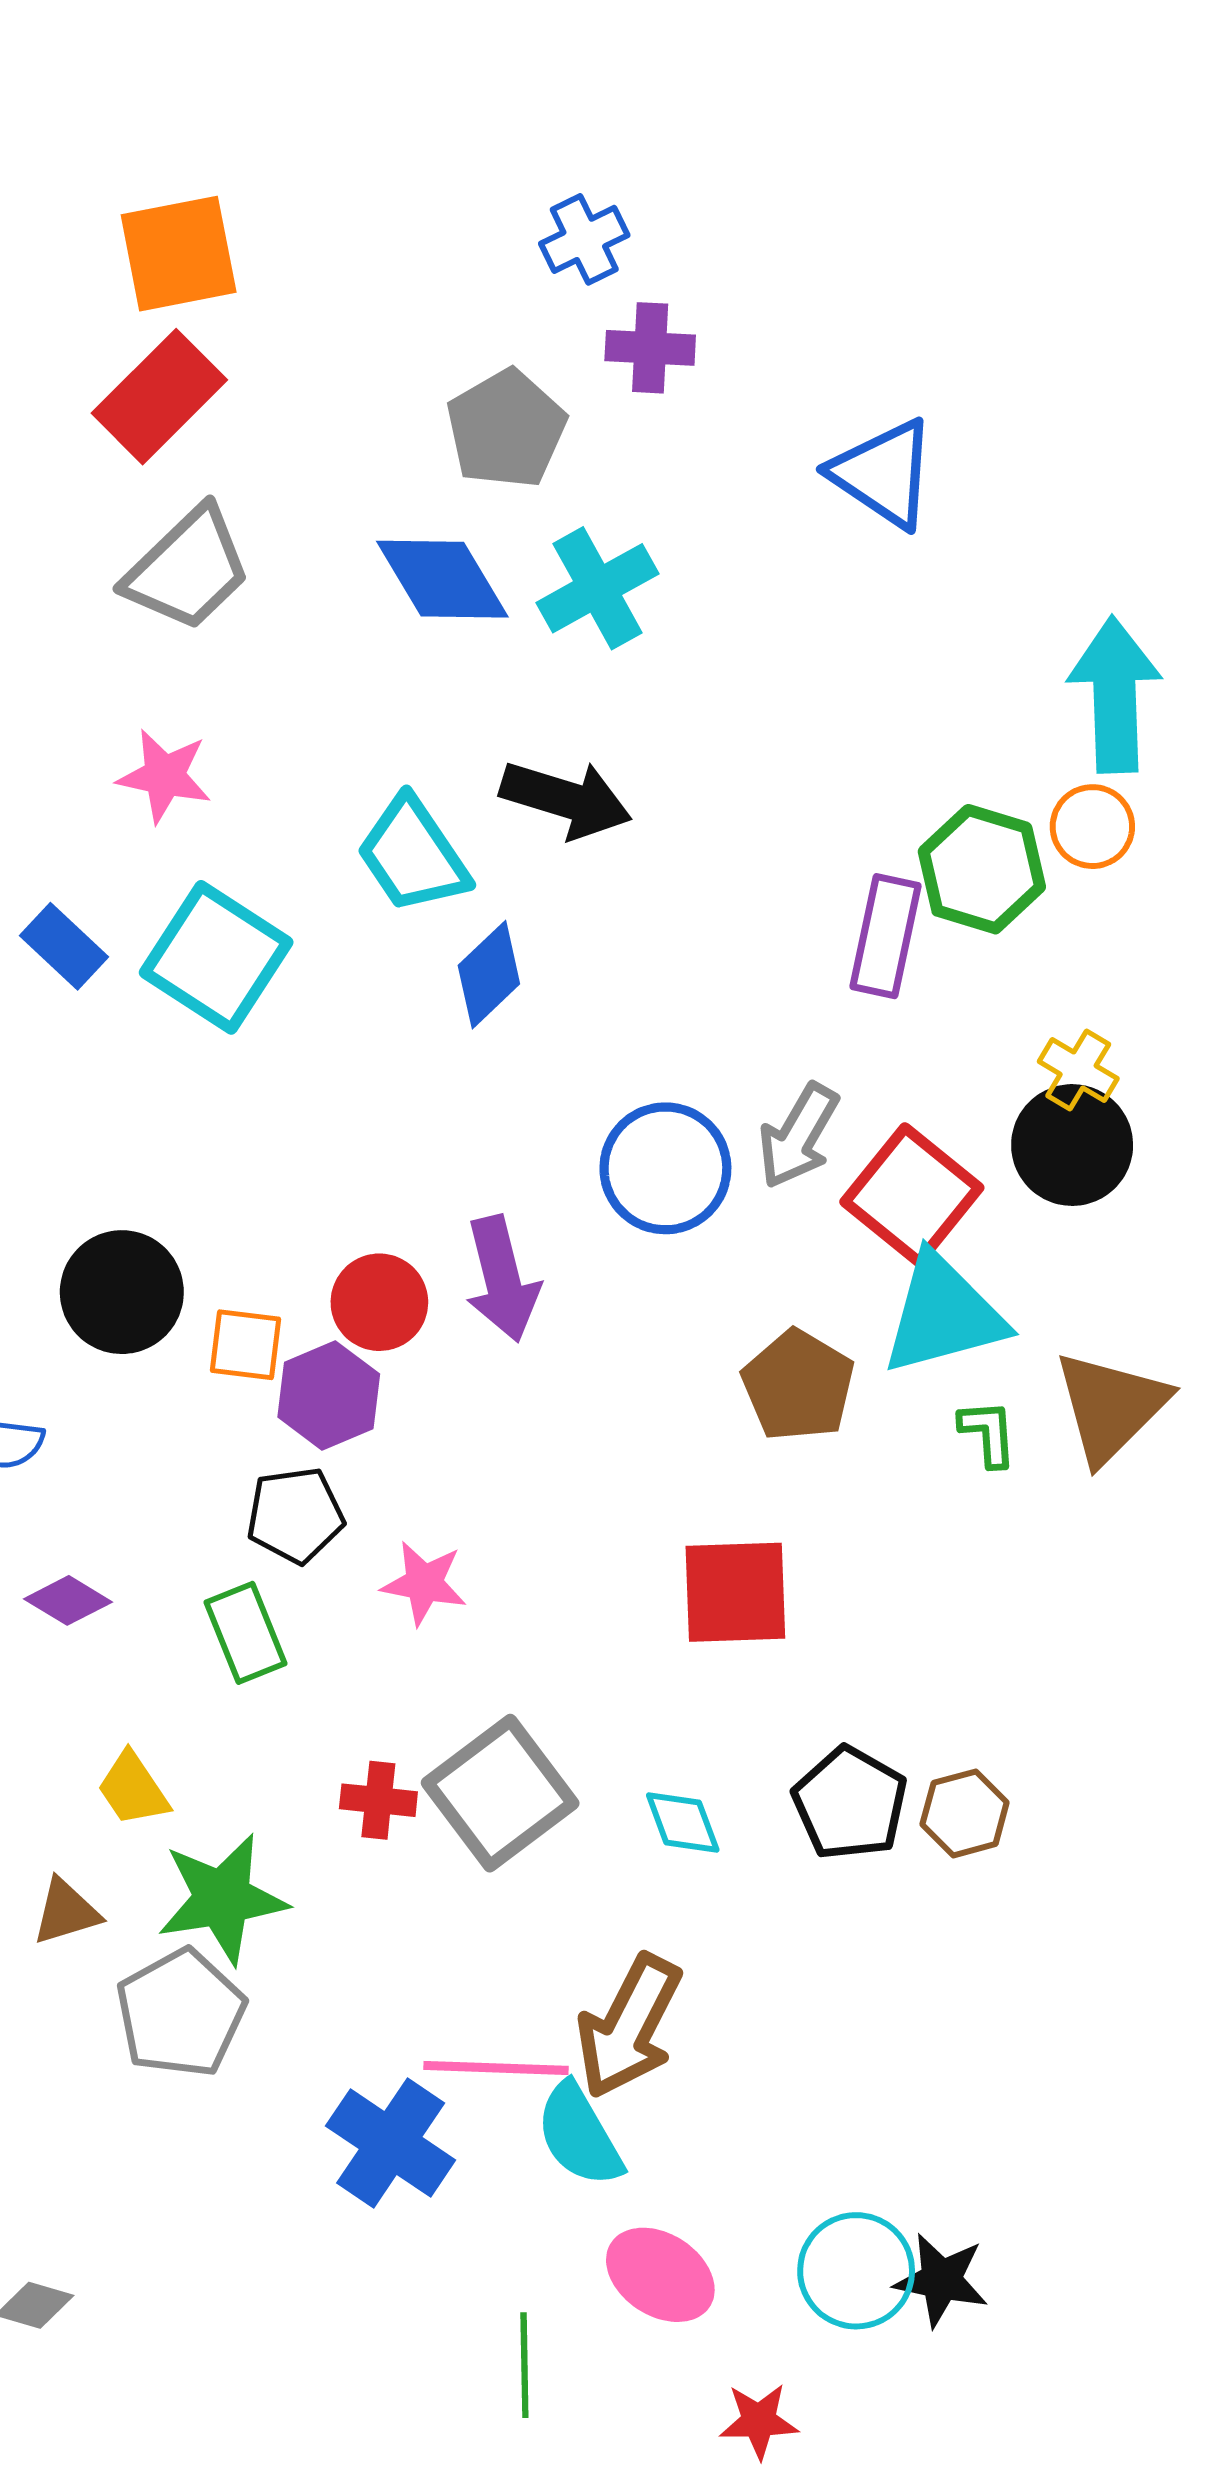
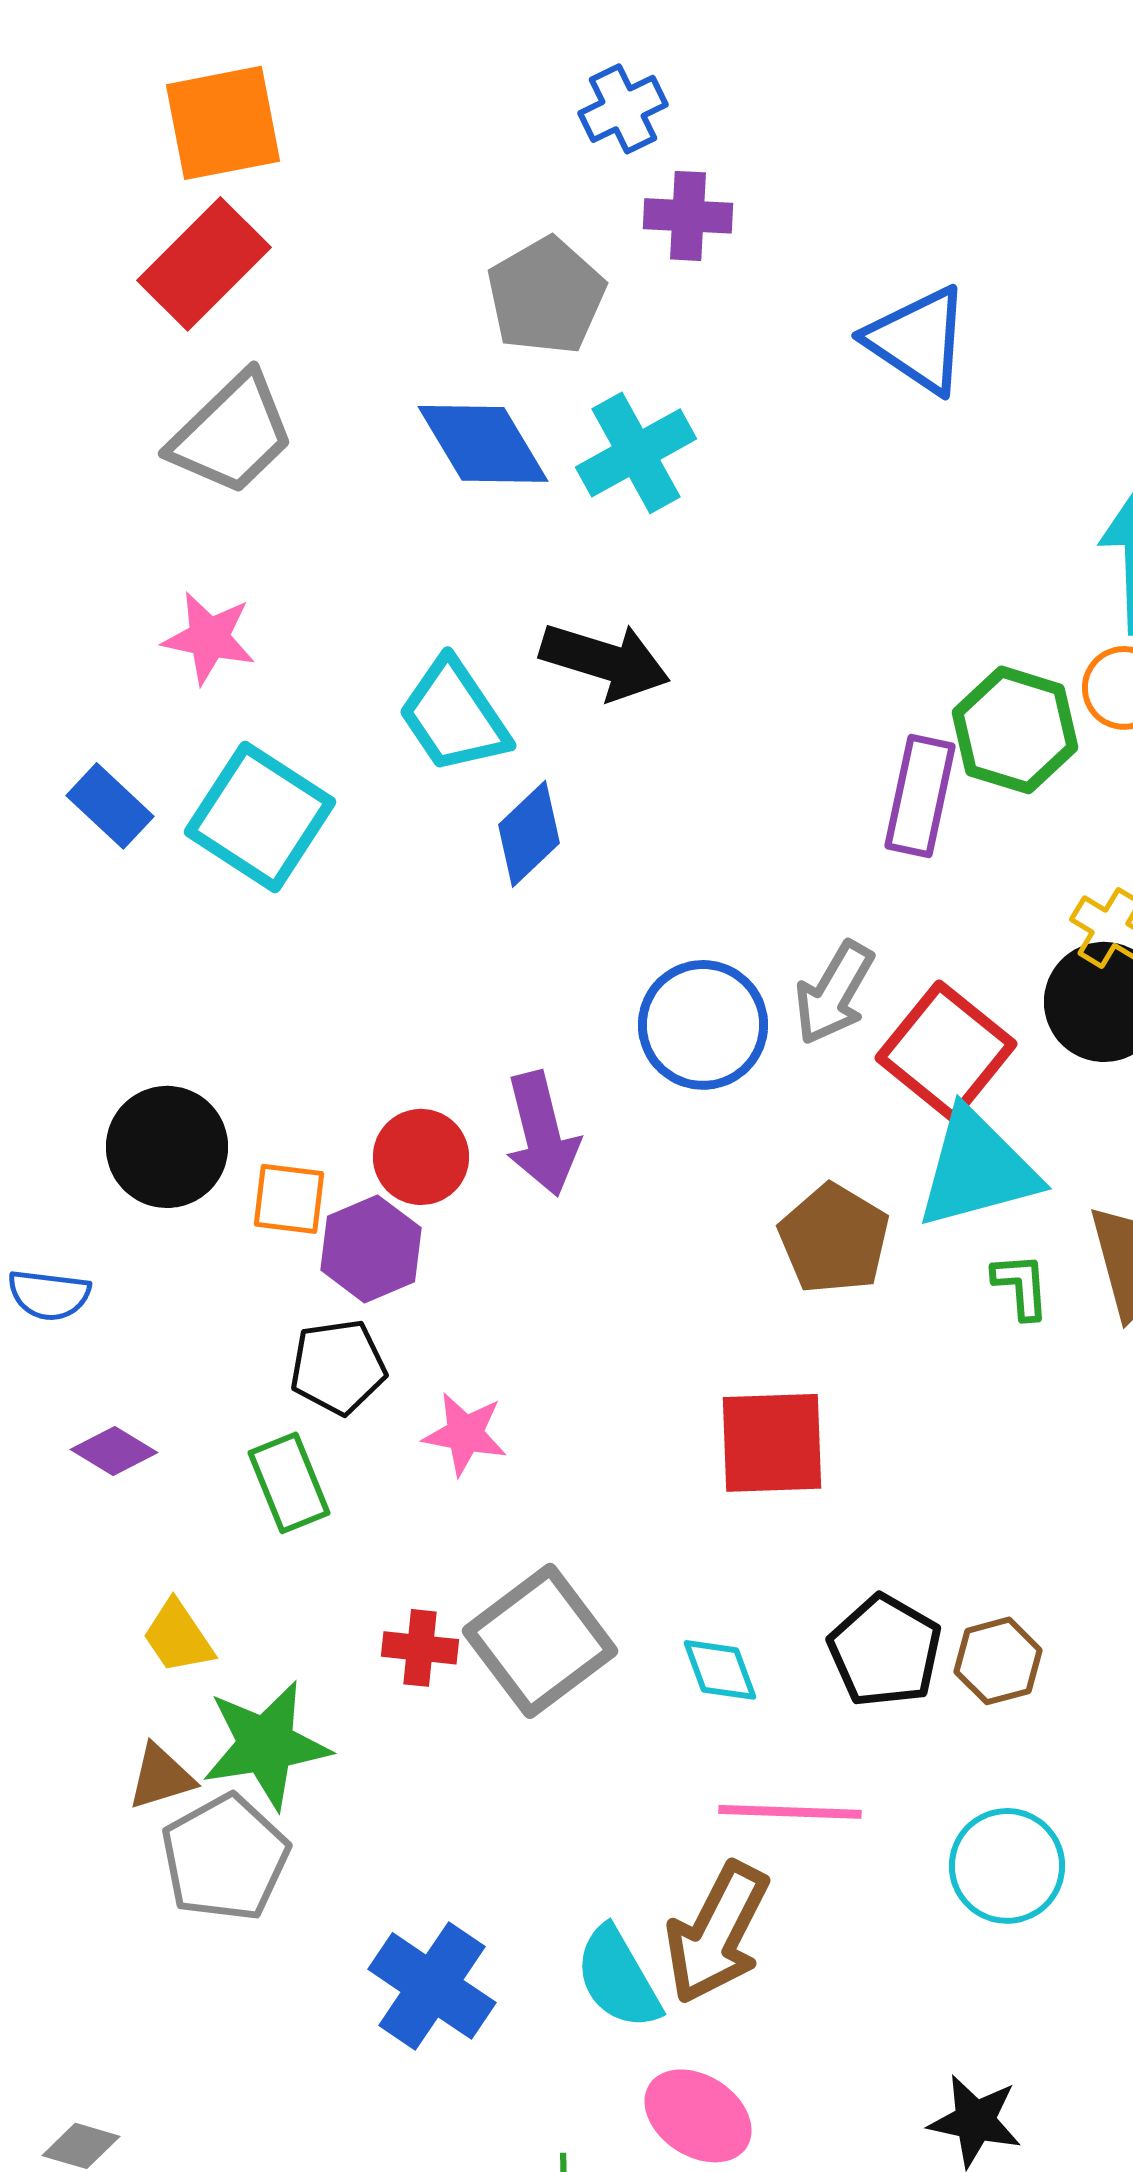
brown triangle: (66, 1912) -> (161, 1777), moved
brown arrow: (629, 2026) -> (717, 1933), moved
pink line: (496, 2068) -> (790, 1812), moved
cyan circle: (856, 2271) -> (1007, 1866), moved

